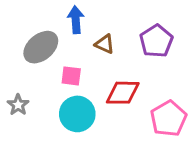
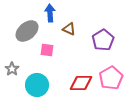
purple pentagon: (156, 41) -> (103, 40), moved
red diamond: (123, 93) -> (81, 83), moved
cyan circle: (77, 114) -> (37, 85), moved

